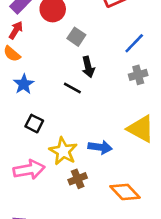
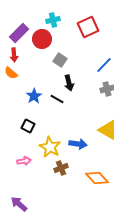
red arrow: (16, 30) -> (14, 55), turned 144
blue star: (24, 84) -> (34, 96), moved
pink arrow: (29, 170) -> (24, 161), size x0.6

